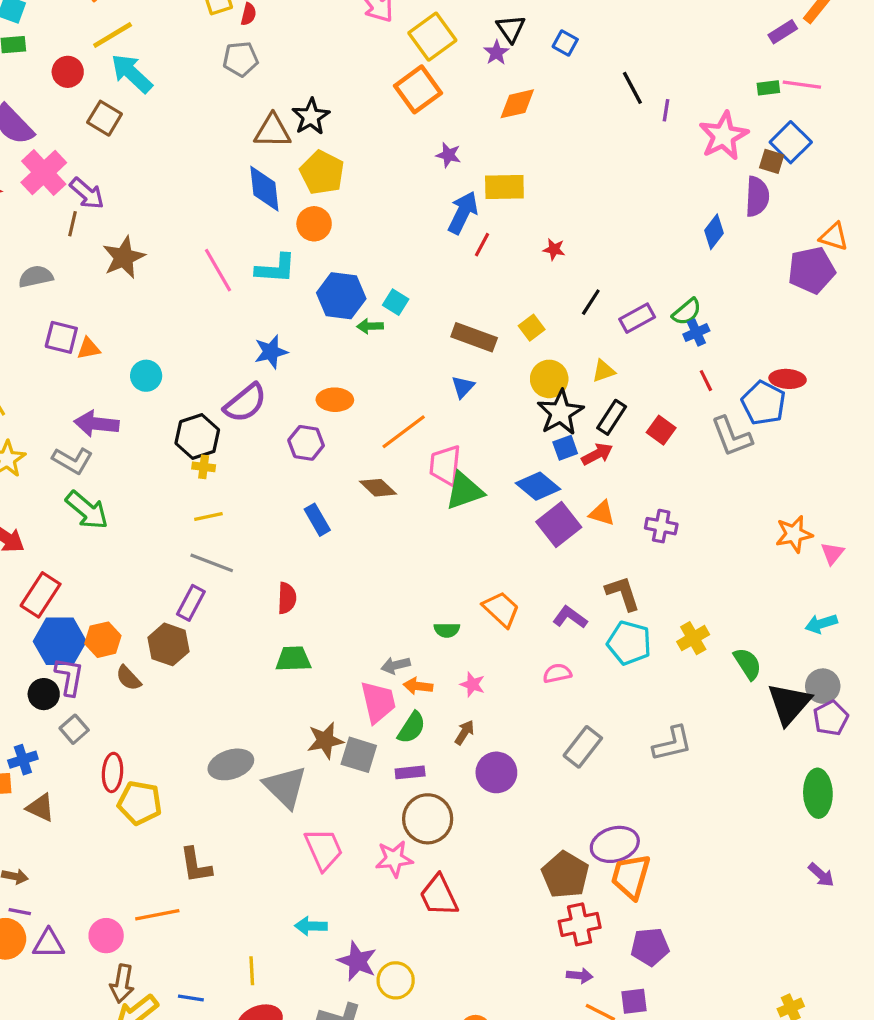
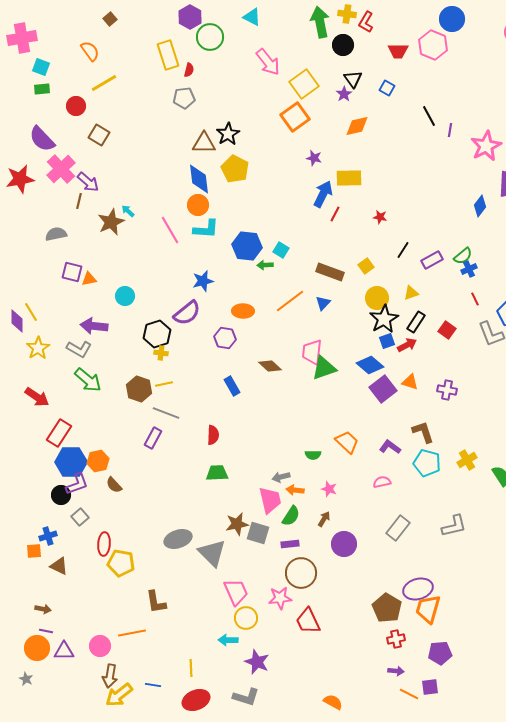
cyan arrow: (132, 73) -> (128, 211), moved, size x0.5
orange circle: (314, 224) -> (198, 205), moved
orange line: (404, 432) -> (290, 301), moved
brown hexagon: (168, 644) -> (139, 389), moved
purple L-shape: (69, 676) -> (77, 484), turned 60
red cross: (580, 924) -> (396, 639), size x0.7
yellow circle: (396, 980) -> (246, 618), moved

